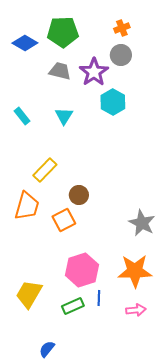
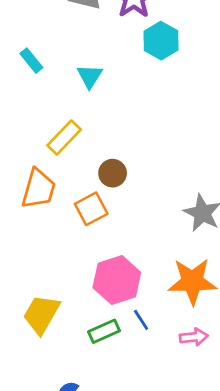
cyan triangle: (64, 116) -> (90, 76), moved
blue line: (99, 298) -> (141, 320), turned -35

